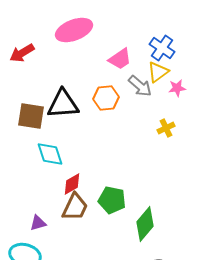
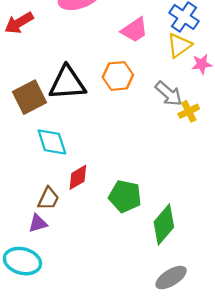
gray arrow: (140, 86) -> (169, 94), moved
brown square: (31, 116) -> (30, 97), turned -36
brown trapezoid: (75, 207) -> (48, 199), moved, size x0.7

